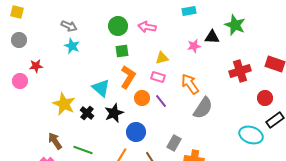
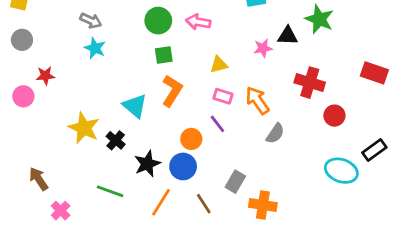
red cross: (240, 71) -> (310, 83), moved, turned 35
pink rectangle: (158, 77) -> (223, 96), moved
orange circle: (142, 98) -> (191, 139), moved
red circle: (265, 98) -> (334, 116), moved
gray semicircle: (203, 108) -> (275, 133), size x0.7
black star: (114, 113) -> (147, 164), moved
brown arrow: (55, 141) -> (38, 179), moved

